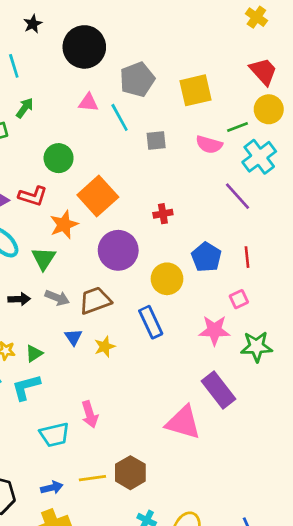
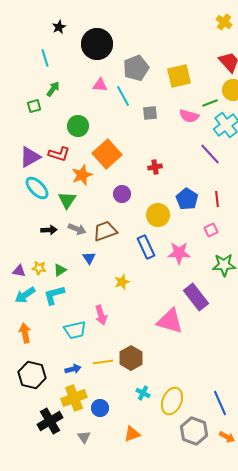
purple circle: (118, 250) -> (122, 194), size x0.6
pink star: (214, 330) -> (179, 253), moved
yellow star: (105, 347) -> (122, 282), moved

